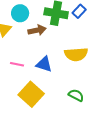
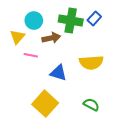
pink line: (17, 64) -> (31, 55), moved

